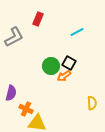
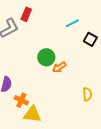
red rectangle: (38, 19) -> (26, 14), moved
black square: (69, 63) -> (90, 39), moved

